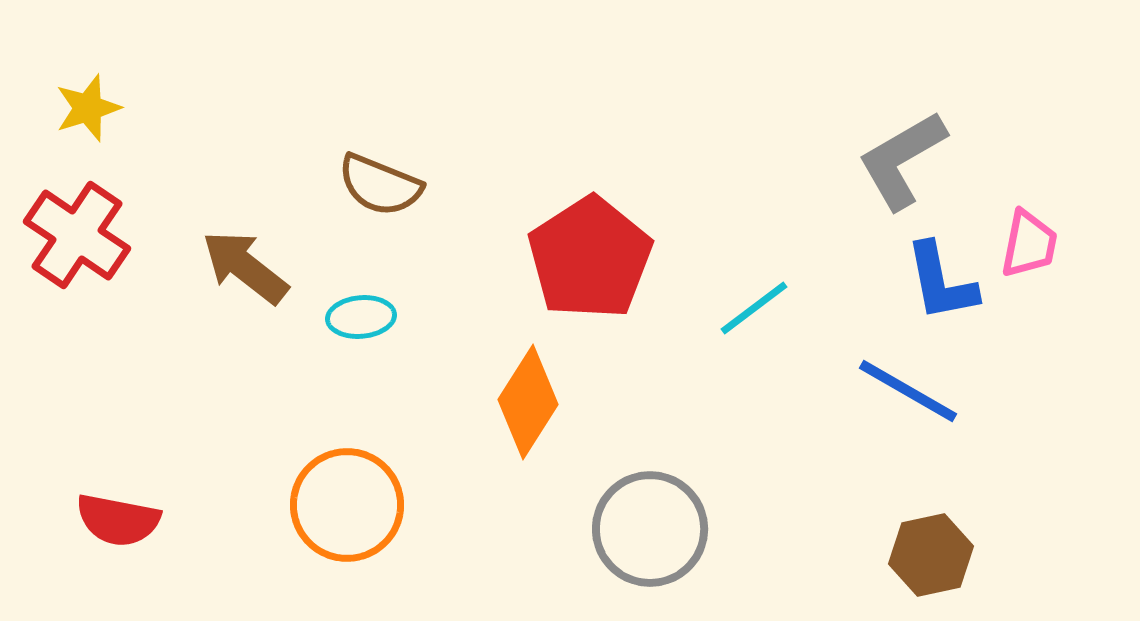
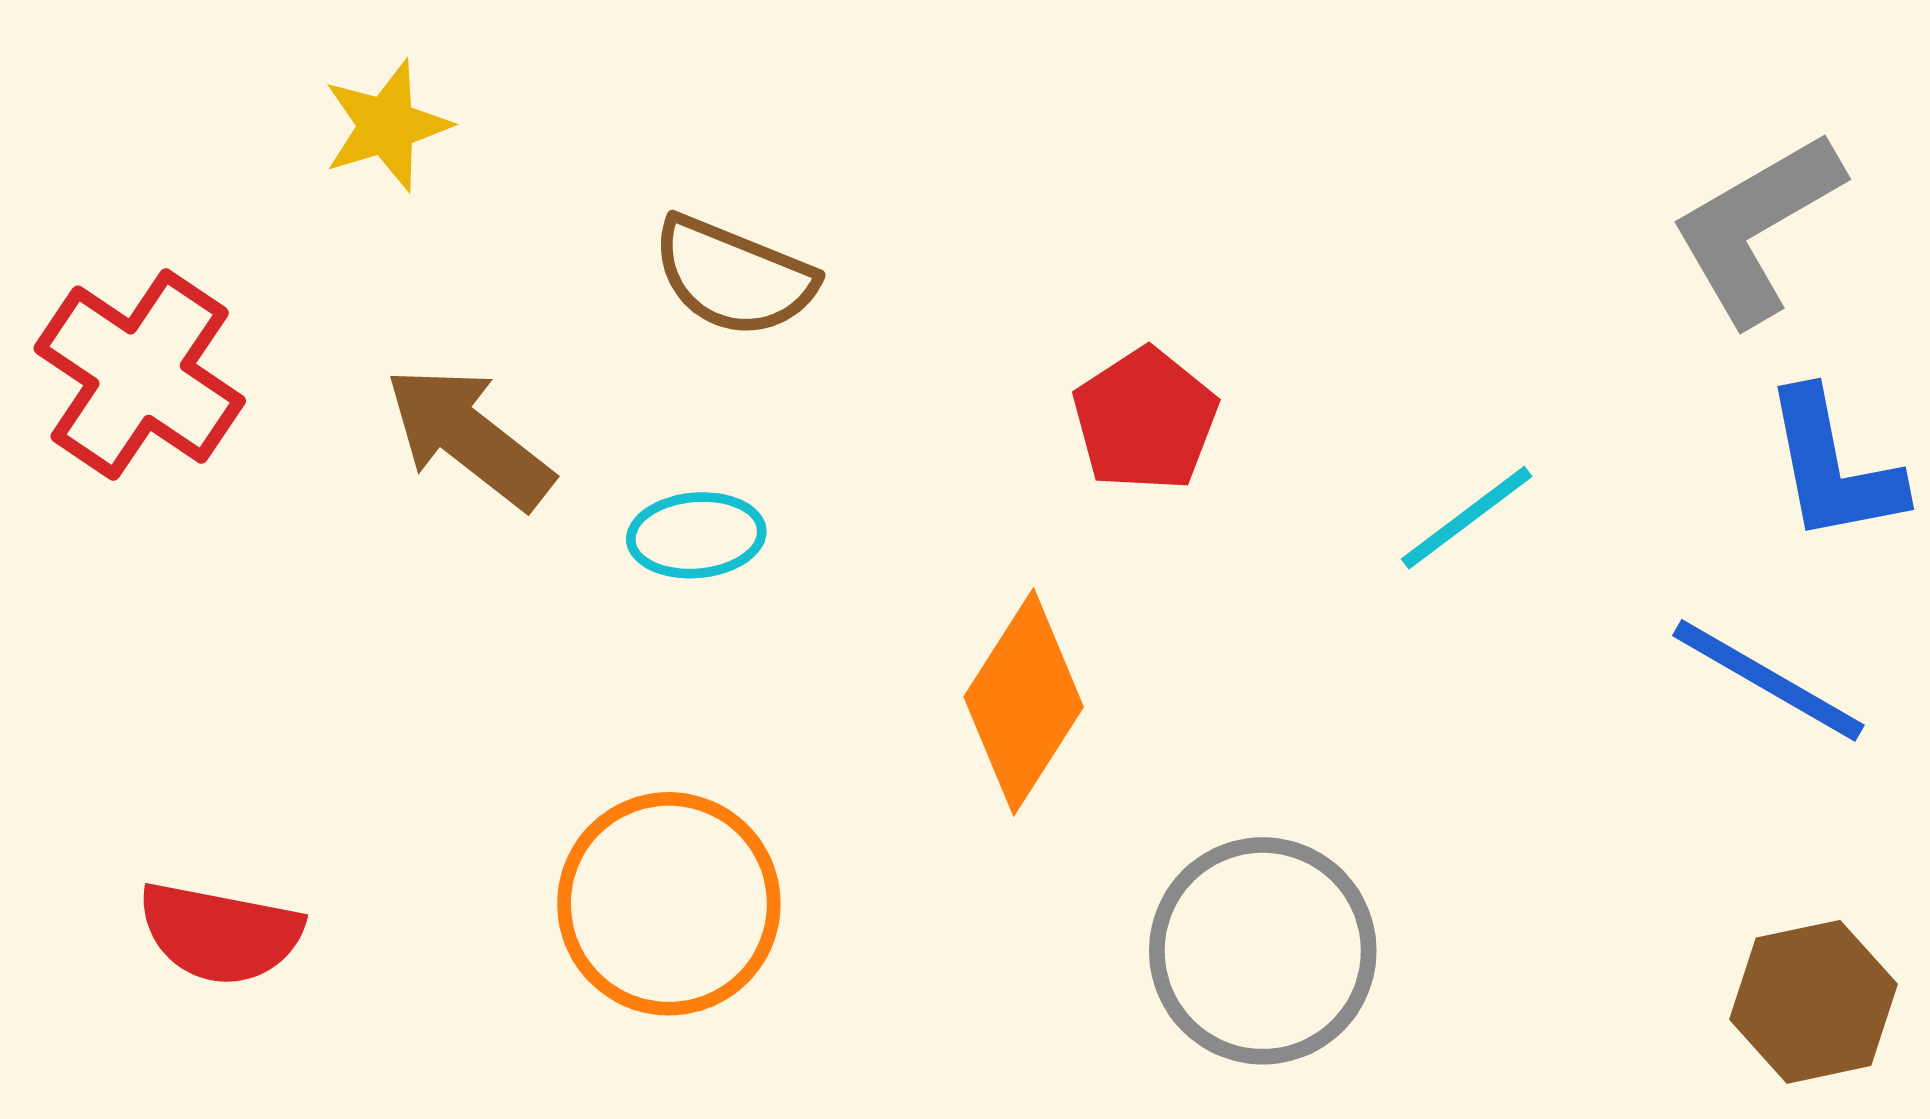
yellow star: (88, 108) -> (387, 126), moved
red pentagon: (590, 258) -> (1145, 420), size x0.6

